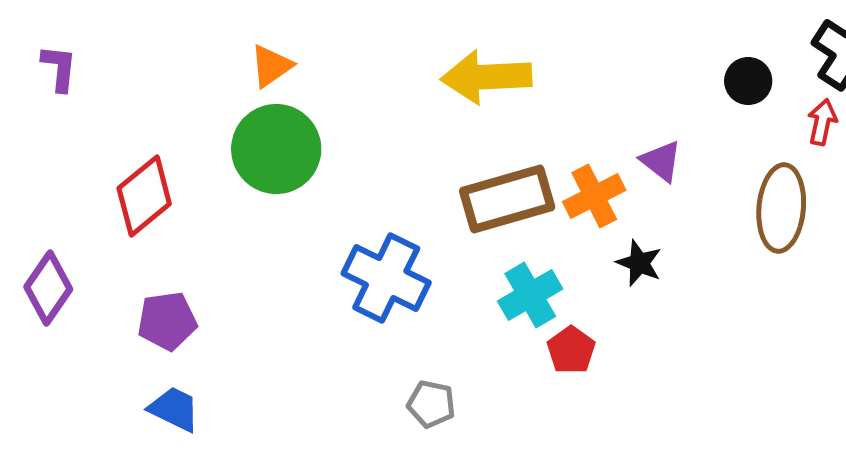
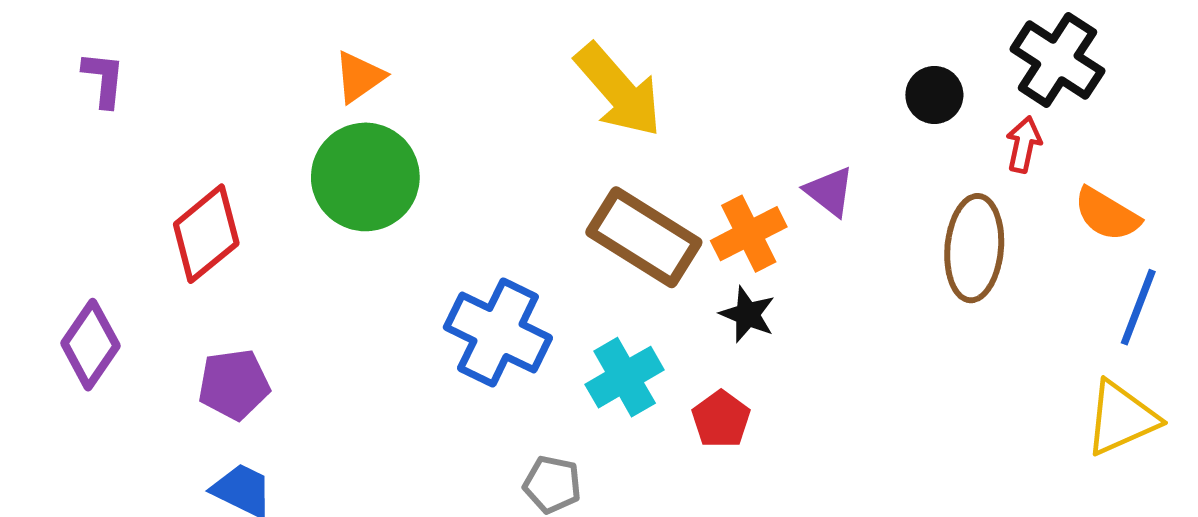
yellow arrow: (486, 77) -> (619, 90), turned -128
brown rectangle: (507, 199) -> (644, 237), turned 48
black star: (639, 263) -> (748, 314), moved
cyan cross: (530, 295) -> (625, 377), moved

